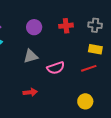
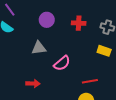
pink semicircle: (56, 68) -> (62, 63), turned -30
red line: (89, 68) -> (90, 81), moved

